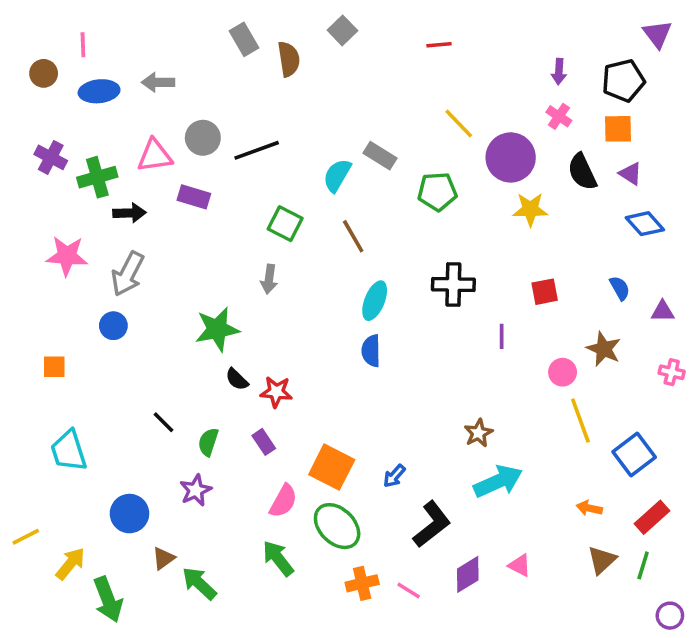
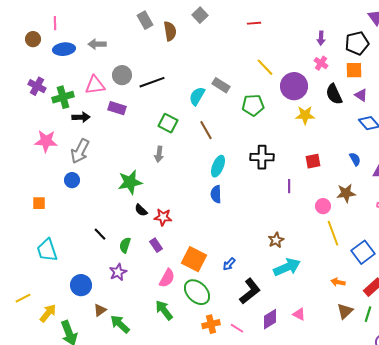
brown star: (604, 349) -> (346, 193), turned -30

